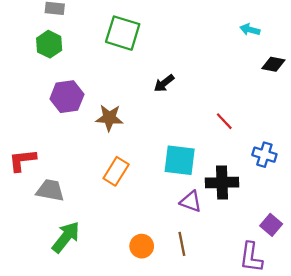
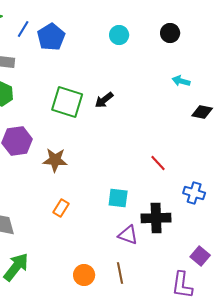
green square: (123, 33) -> (67, 102), moved
black arrow: (164, 83) -> (104, 100), moved
cyan square: (180, 160) -> (118, 198), size x0.7
orange rectangle: (116, 171) -> (61, 208), size x0.7

